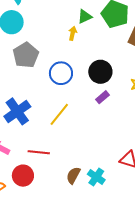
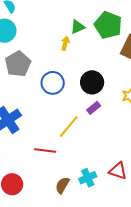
yellow line: (59, 114) -> (69, 127), moved
red line: (39, 152) -> (45, 151), moved
cyan cross: (96, 177) -> (88, 178), moved, turned 30

